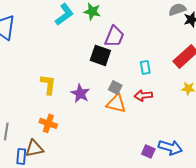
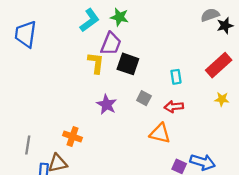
purple trapezoid: (114, 36) -> (111, 44), moved
yellow L-shape: (48, 84) -> (96, 63), moved
orange triangle: (116, 103) -> (160, 133), moved

